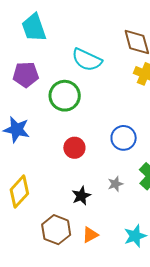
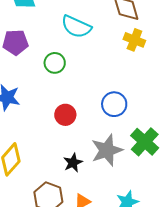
green circle: (65, 96) -> (55, 63), size x0.7
gray star: (115, 184) -> (107, 150), size x2.0

